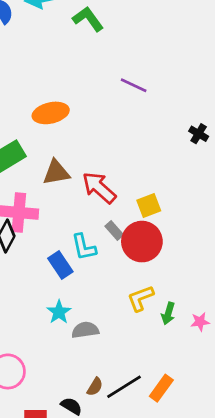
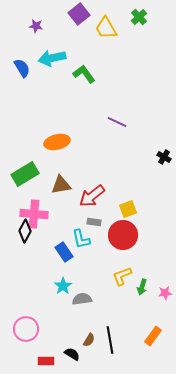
red arrow: (99, 188) -> (92, 196), turned -80
gray rectangle: (114, 230) -> (94, 222), moved, turned -40
black line: (124, 387) -> (110, 340), turned -68
orange rectangle: (161, 388) -> (153, 336), moved

